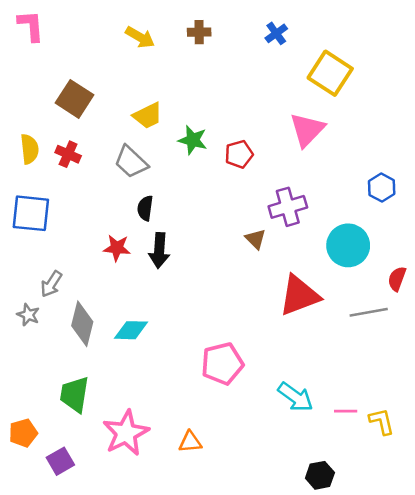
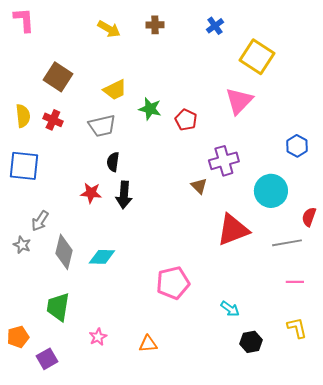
red pentagon: (239, 154) -> (186, 120), turned -30
gray trapezoid: (131, 162) -> (102, 126), turned -56
cyan arrow: (295, 397) -> (230, 309), size x0.7
pink line: (346, 411) -> (295, 282), moved
pink star: (126, 433) -> (98, 337), size x0.5
black hexagon: (320, 475) -> (251, 342), moved

